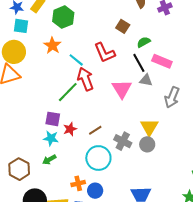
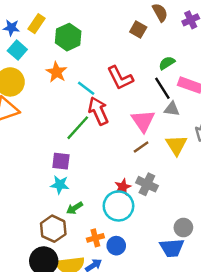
cyan square: (21, 26) -> (17, 50), turned 35
brown square: (123, 26) -> (138, 29), moved
yellow triangle: (149, 127) -> (176, 145), moved
red star: (70, 129) -> (123, 187), moved
brown line: (95, 130) -> (141, 147), moved
gray circle: (147, 144) -> (183, 228), moved
green arrow: (49, 160) -> (75, 208), moved
brown hexagon: (19, 169) -> (53, 229), moved

